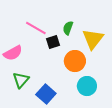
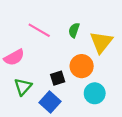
black square: (53, 42) -> (58, 78), moved

